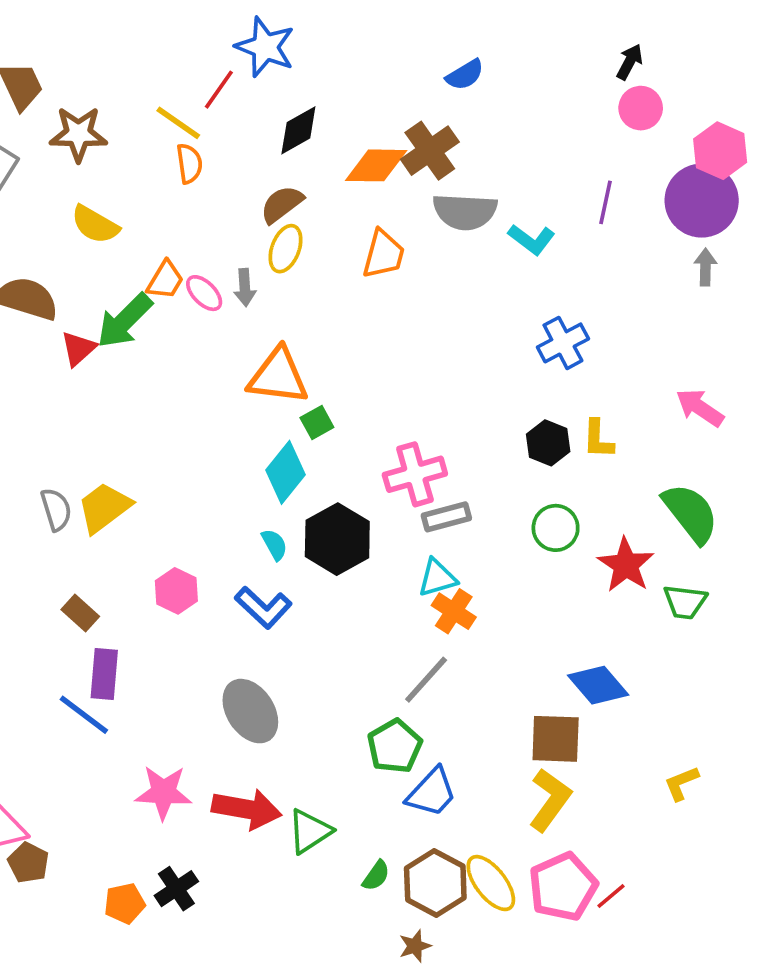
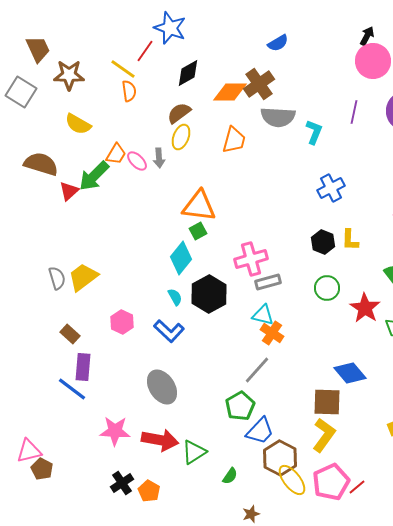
pink circle: (641, 108) -> (373, 61), size x1.5
cyan L-shape: (532, 239) -> (314, 132), turned -105
orange triangle: (278, 376) -> (199, 206), moved
cyan triangle: (437, 578) -> (263, 315), turned 30
brown hexagon: (435, 883) -> (280, 458), moved
orange pentagon: (125, 903) -> (149, 491), moved, turned -30

